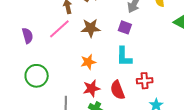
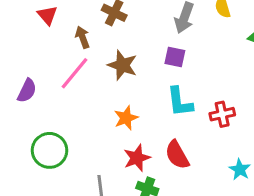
brown star: (91, 28) -> (122, 65), turned 30
purple semicircle: (28, 36) -> (27, 91), turned 49
red cross: (145, 81) -> (222, 114), moved

